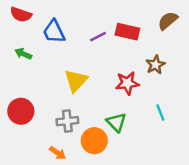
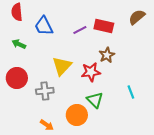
red semicircle: (21, 15) -> (17, 12), turned 66
brown star: (156, 65) -> (107, 55), moved
red star: (127, 83) -> (91, 72), moved
red circle: (21, 111) -> (17, 78), moved
gray cross: (67, 121) -> (45, 91), moved

